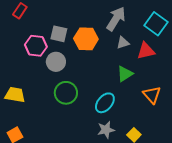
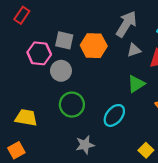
yellow trapezoid: (15, 95) -> (26, 118), moved
gray star: (106, 130) -> (85, 145), moved

